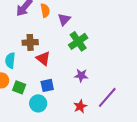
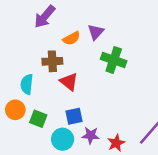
orange semicircle: (45, 10) -> (72, 38), moved, turned 72
green cross: (78, 41) -> (114, 60), turned -36
purple star: (81, 75) -> (91, 135), moved

